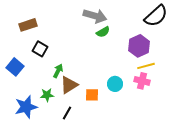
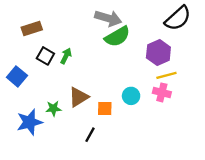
green semicircle: (103, 32) -> (117, 37), size x1.6
green arrow: (58, 71) -> (66, 56), moved
black line: (67, 113) -> (90, 135), moved

